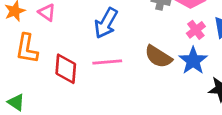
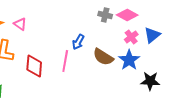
blue arrow: (106, 23) -> (78, 42), moved, size x0.7
pink line: (107, 62) -> (65, 61), turned -75

